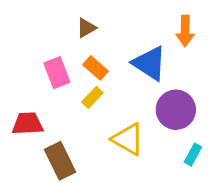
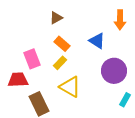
blue triangle: (150, 63) -> (97, 41), size x0.7
pink rectangle: (57, 73) -> (32, 59), moved
yellow triangle: (128, 139) -> (70, 87), moved

